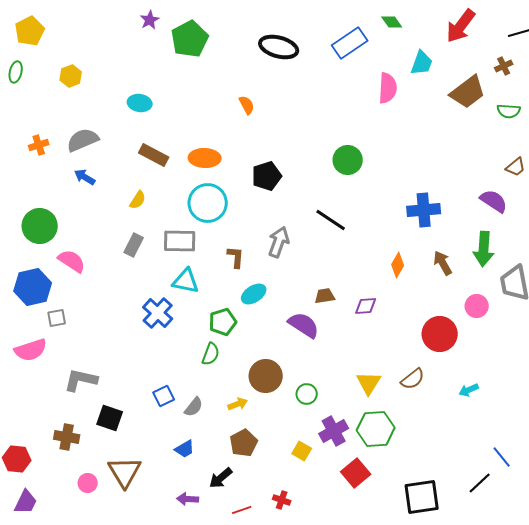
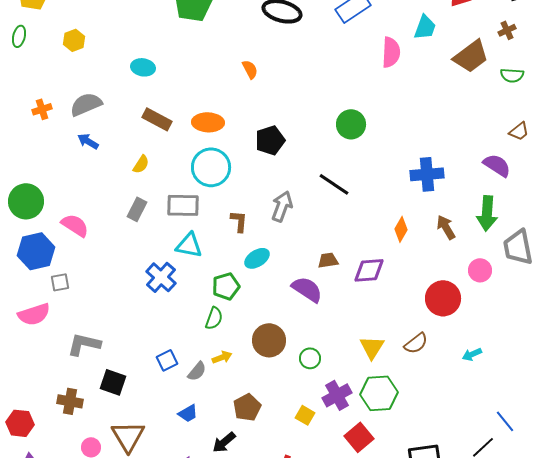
green circle: (40, 226) -> (26, 201), moved
purple diamond: (366, 306) -> (369, 270), size x1.4
yellow arrow: (238, 404) -> (222, 357), moved

